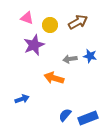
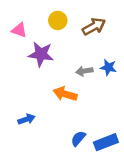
pink triangle: (27, 18) -> (19, 30), moved
yellow circle: (50, 25) -> (58, 20), moved
purple star: (34, 45) -> (41, 54), turned 30

